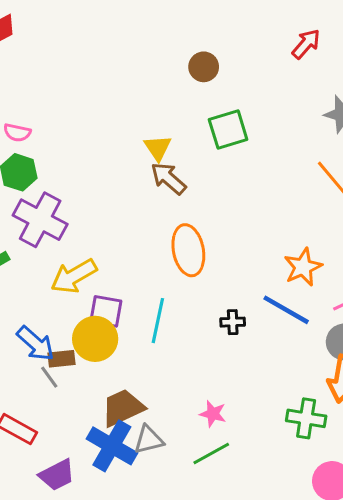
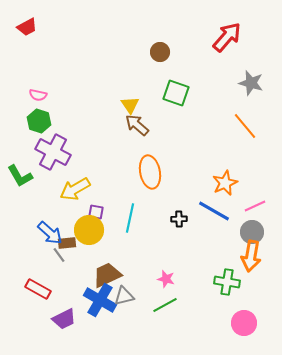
red arrow: (306, 44) -> (227, 37), size x1.5
green square: (228, 130) -> (176, 93), turned 36
purple square: (106, 311) -> (96, 212), size x0.7

